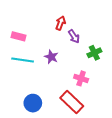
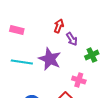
pink rectangle: (18, 36) -> (17, 30), moved
purple star: (51, 57) -> (50, 59), size x1.6

